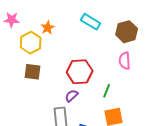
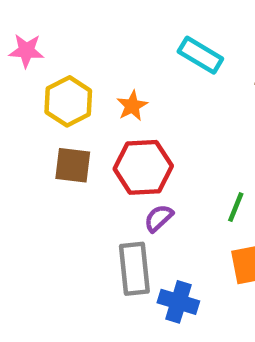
orange star: (48, 28) -> (132, 106), moved
red hexagon: (80, 72) -> (143, 167), moved

